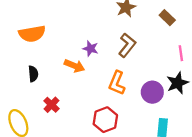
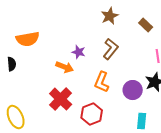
black semicircle: (33, 74) -> (12, 64), moved
red cross: (52, 105) -> (61, 99), moved, size x1.6

